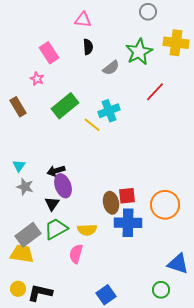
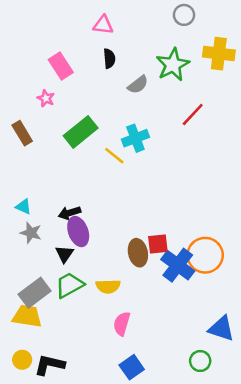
cyan triangle: (19, 166) -> (23, 207), turned -40
blue cross: (128, 223) -> (178, 265), moved, turned 36
pink semicircle: (76, 254) -> (122, 324), moved

